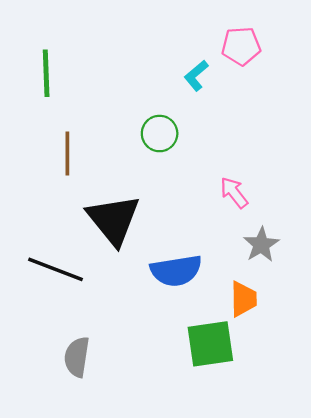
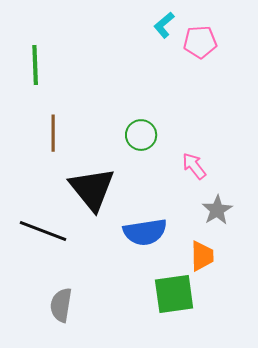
cyan L-shape: (196, 76) -> (164, 25), moved
green circle: (160, 134) -> (141, 135), moved

